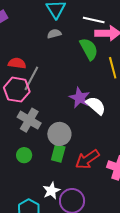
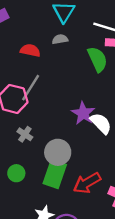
red semicircle: (17, 63) -> (30, 50), moved
gray cross: (29, 120) -> (25, 134), size x0.6
green rectangle: (58, 153) -> (55, 174), size x1.4

